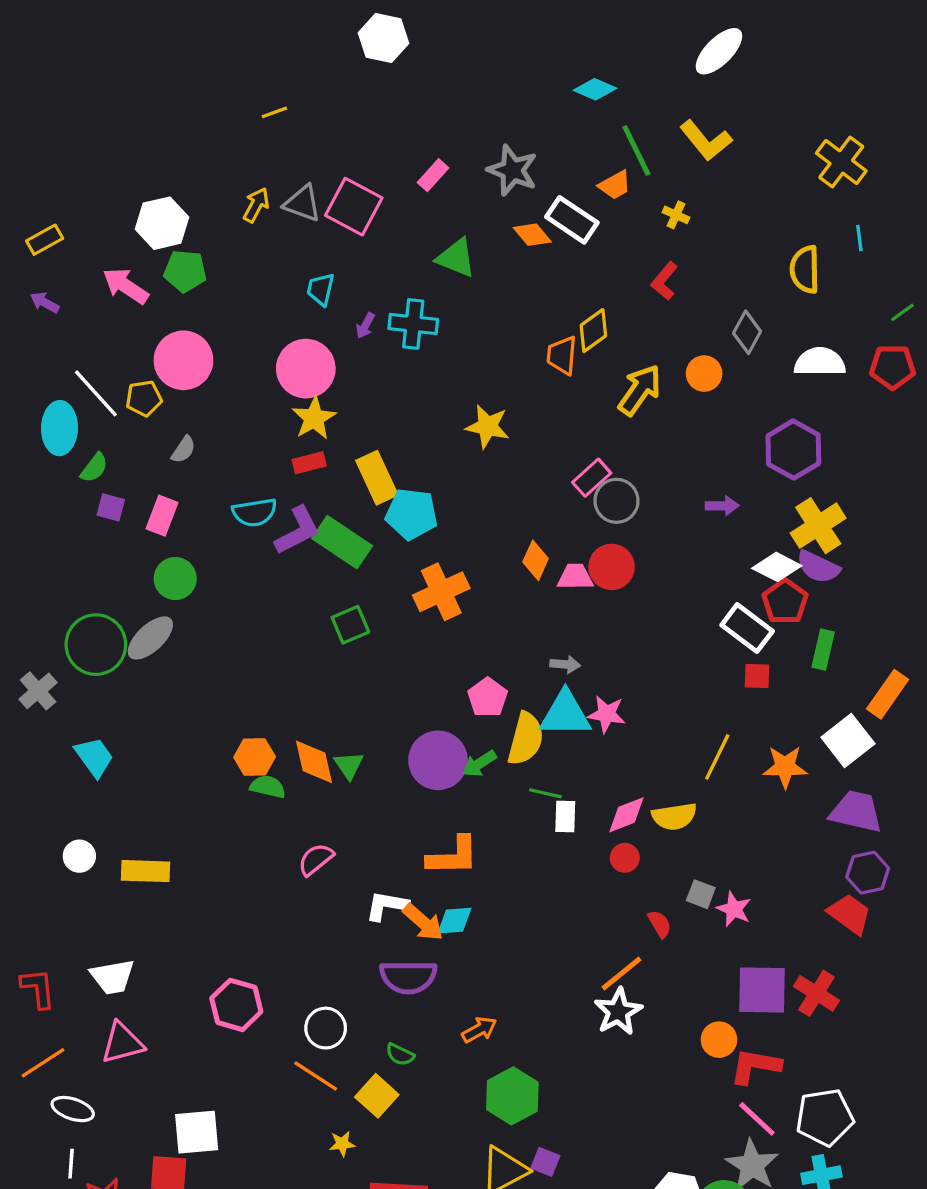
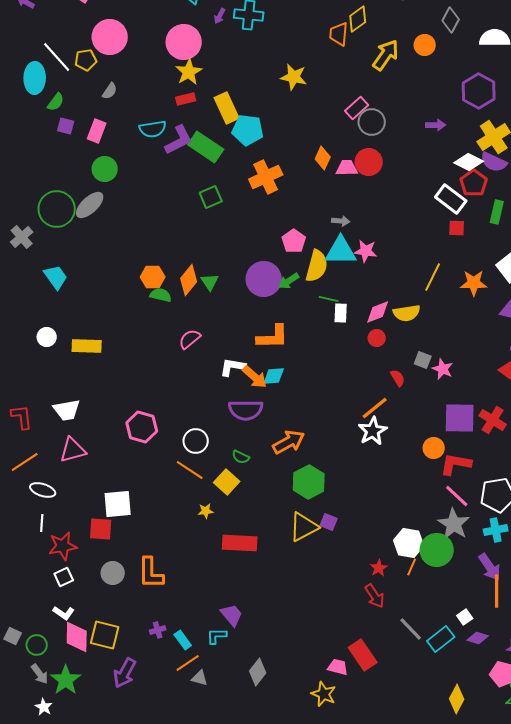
orange diamond: (314, 762) -> (189, 280), turned 52
orange arrow: (479, 1030) -> (289, 442), size x1.5

